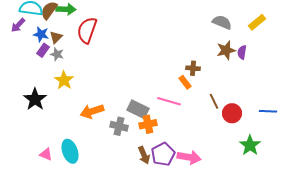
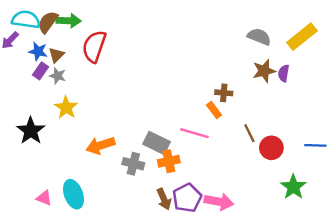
yellow rectangle: (257, 22) -> (302, 37), size x1.4

